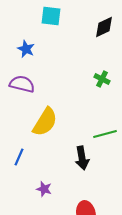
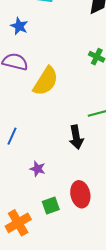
yellow semicircle: (45, 122) -> (46, 81), moved

